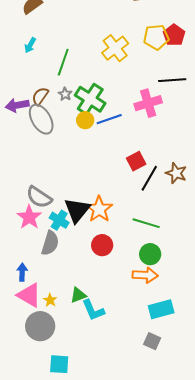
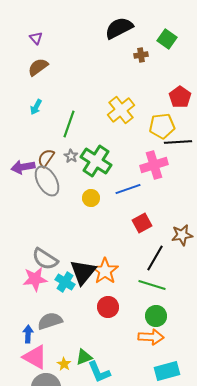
yellow pentagon: (156, 37) -> (162, 126), moved
blue line: (109, 119) -> (128, 189), moved
yellow circle: (85, 120) -> (91, 198), moved
brown star: (176, 173) -> (182, 235), turned -30
black line: (149, 178) -> (155, 258), moved
pink star: (29, 217) -> (35, 279), turned 30
gray semicircle: (50, 243) -> (50, 321), moved, turned -125
yellow star: (50, 300) -> (64, 364), moved

